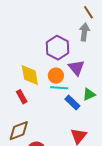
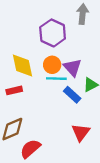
purple triangle: (76, 68) -> (73, 67), moved
red rectangle: (22, 97) -> (14, 90), turned -72

